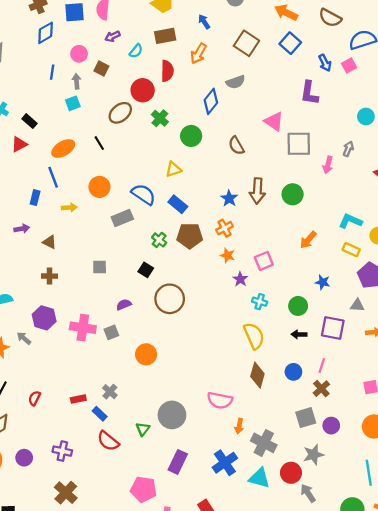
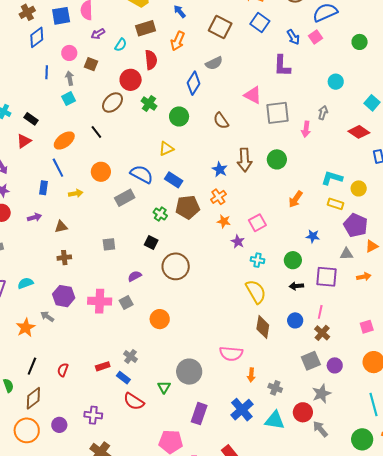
brown triangle: (50, 242) -> (61, 227), turned -32
gray cross: (264, 443) -> (275, 388), size x0.6

